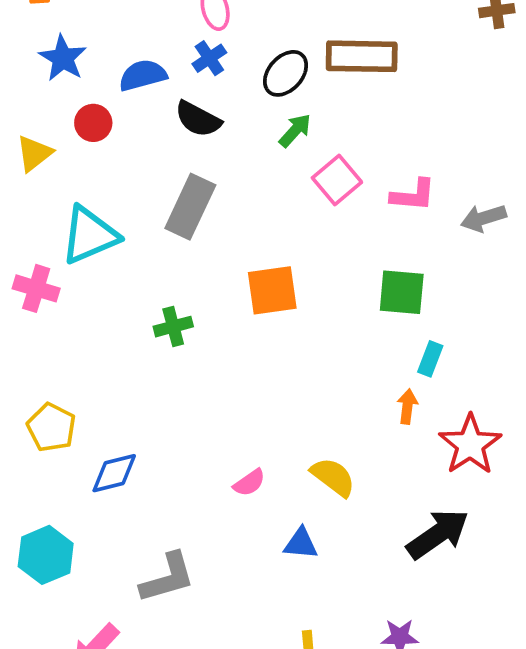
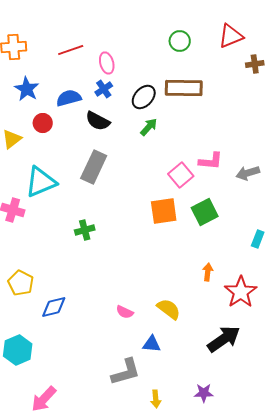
pink square: (337, 180) -> (181, 175), moved
orange square: (272, 290) -> (164, 211), moved
green square: (402, 292) -> (205, 212), turned -32
cyan rectangle: (430, 359) -> (258, 239), moved
pink semicircle: (249, 483) -> (125, 312), turned 60
gray L-shape: (168, 578) -> (126, 372), moved

